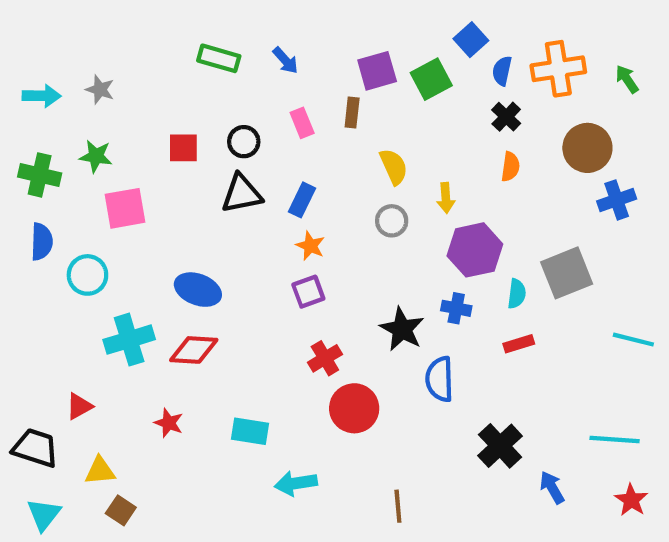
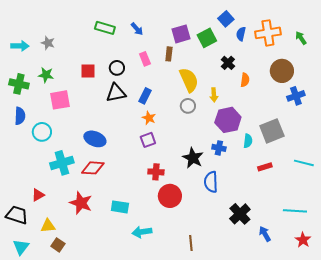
black cross: (506, 117) -> (228, 63), moved
yellow semicircle: (394, 167) -> (189, 80), size x1.4
red rectangle: (519, 344) -> (265, 167), moved
red cross: (325, 358) -> (156, 172), turned 35
red star: (169, 423) -> (81, 203), size x1.6

